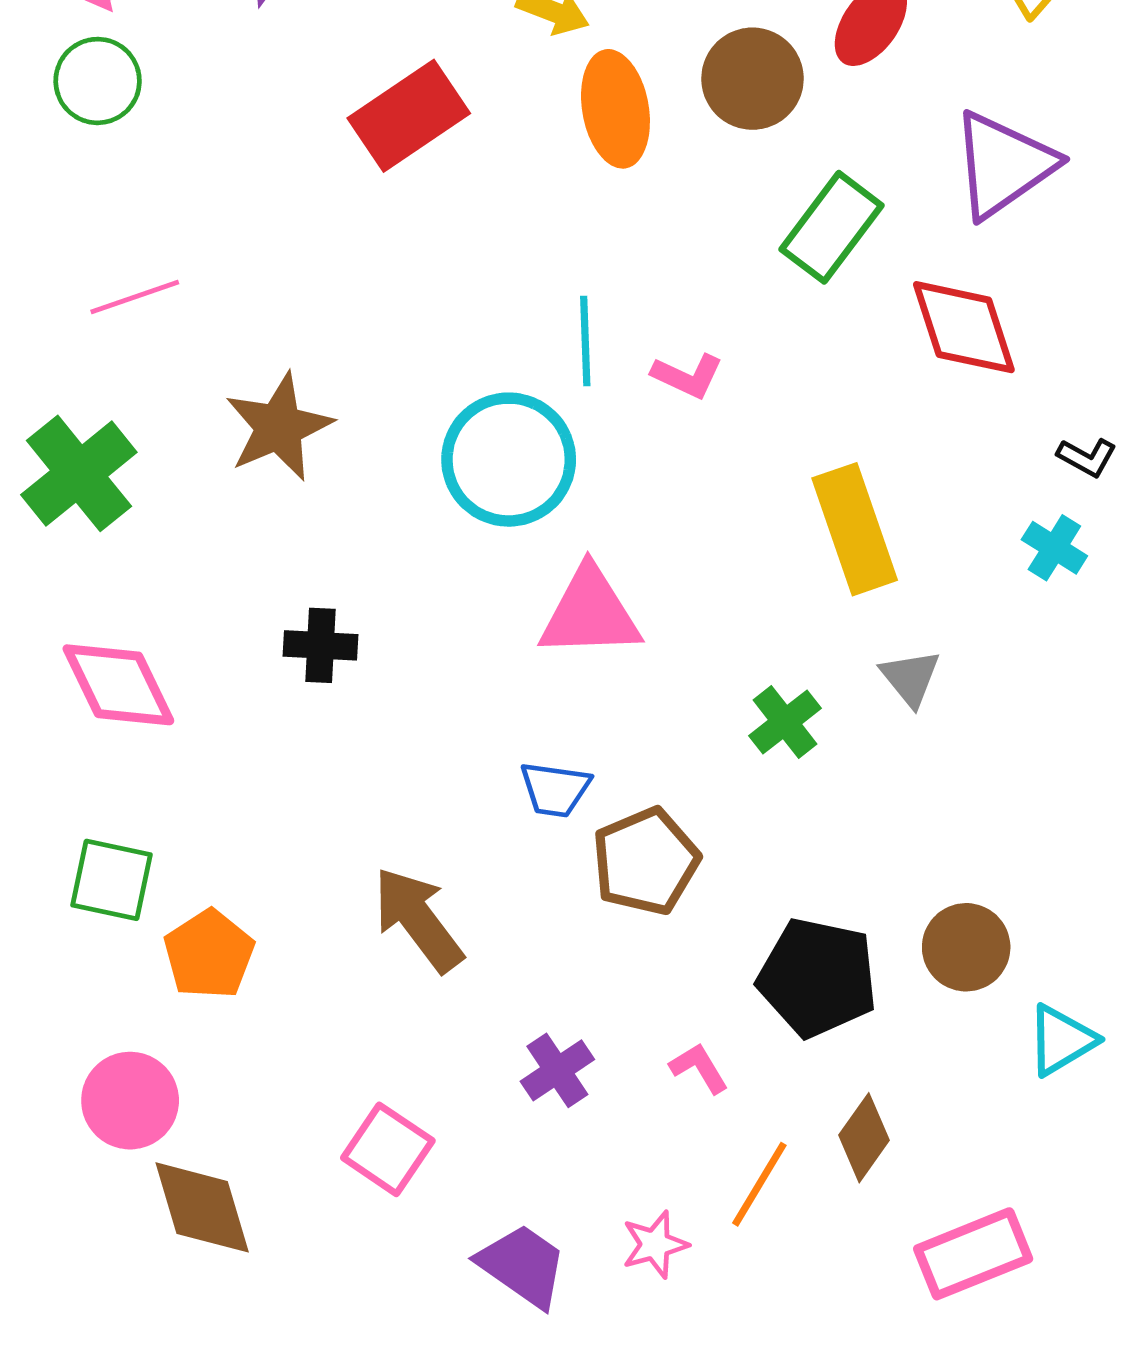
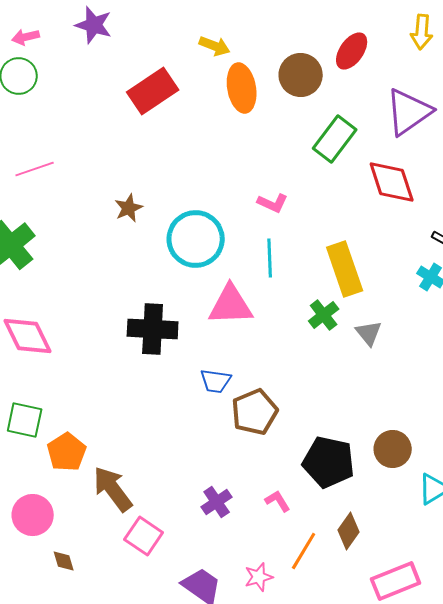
cyan line: (585, 341) -> (270, 258), moved
brown star: (279, 427) -> (129, 208), moved, size x0.6
black cross: (321, 645) -> (153, 329), moved, size x1.6
green cross: (785, 722) -> (324, 315), moved
brown arrow: (418, 919) -> (113, 489), moved
brown diamond: (202, 1207) -> (64, 561), size x0.5

